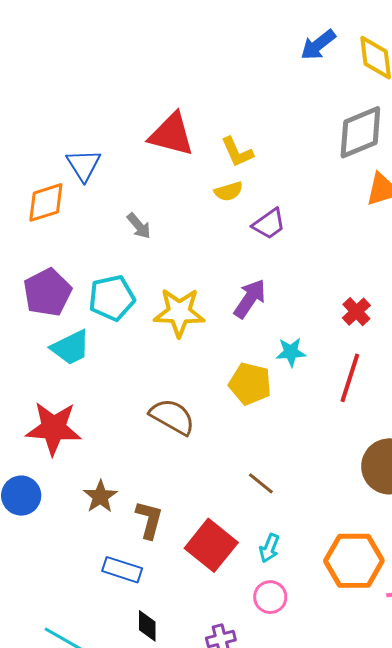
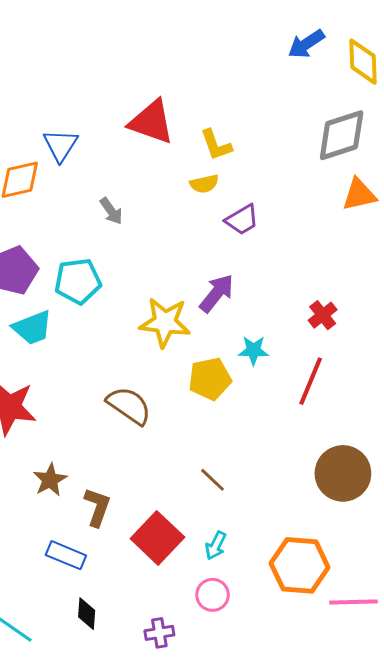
yellow star: (179, 312) -> (165, 322), moved
yellow pentagon: (250, 384) -> (210, 379), turned -30

